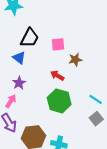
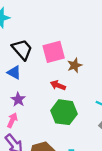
black trapezoid: (30, 38) -> (22, 49), turned -60
pink square: (58, 44) -> (54, 52), size x1.5

